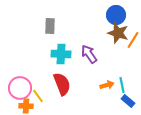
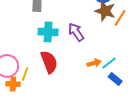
cyan line: (122, 85) -> (109, 63), turned 63
yellow line: (38, 96) -> (25, 74), turned 56

